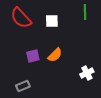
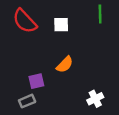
purple square: (33, 56) -> (36, 81), moved
white cross: (87, 73) -> (95, 99), moved

